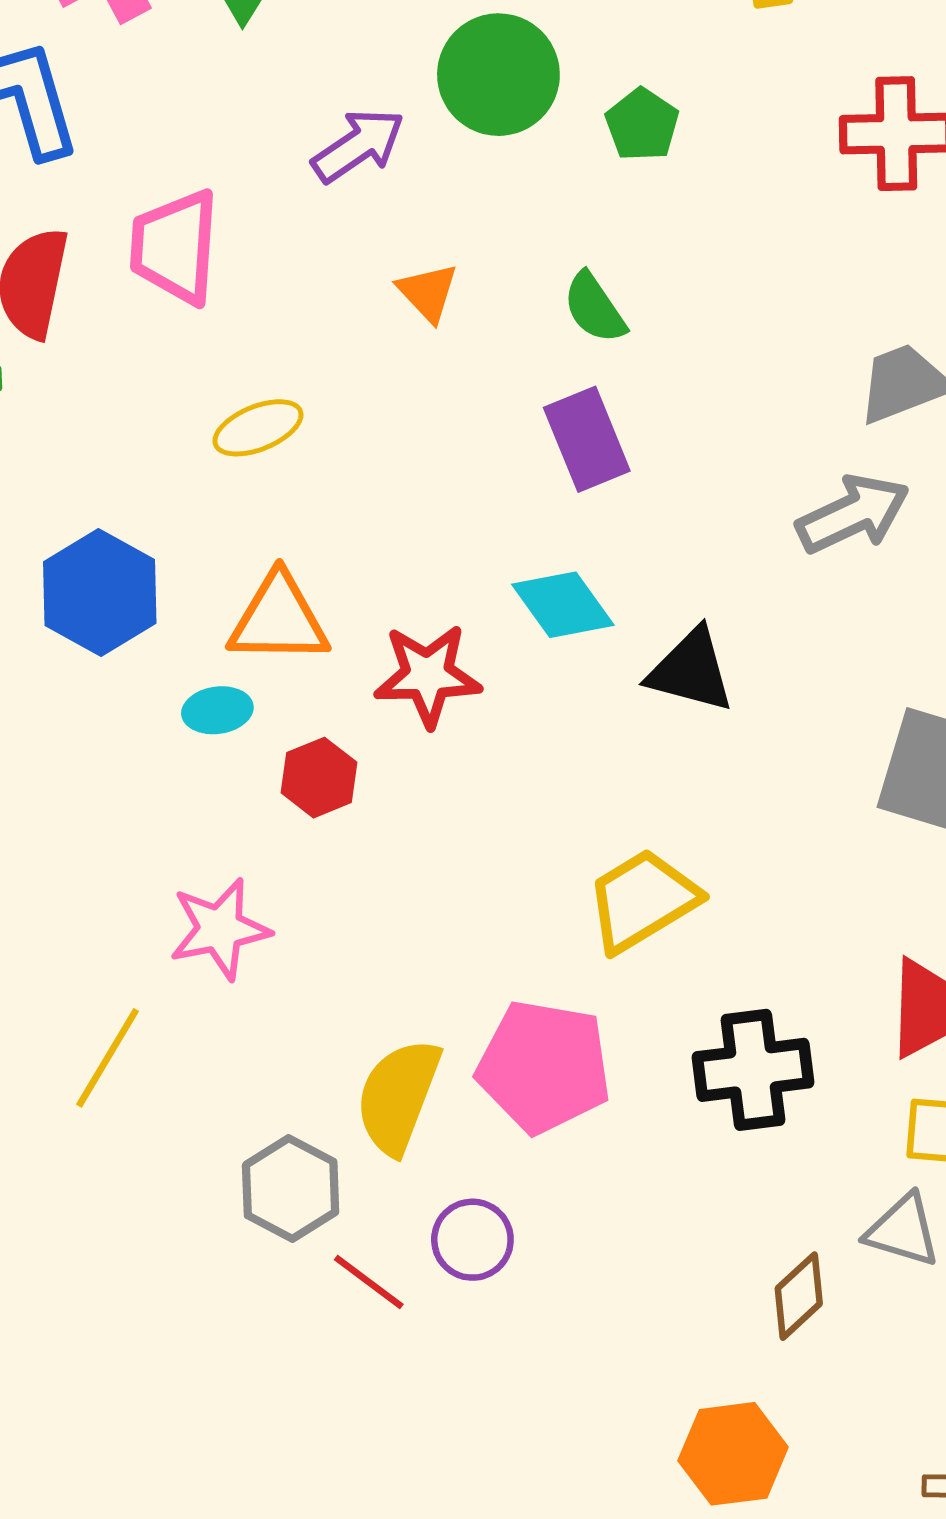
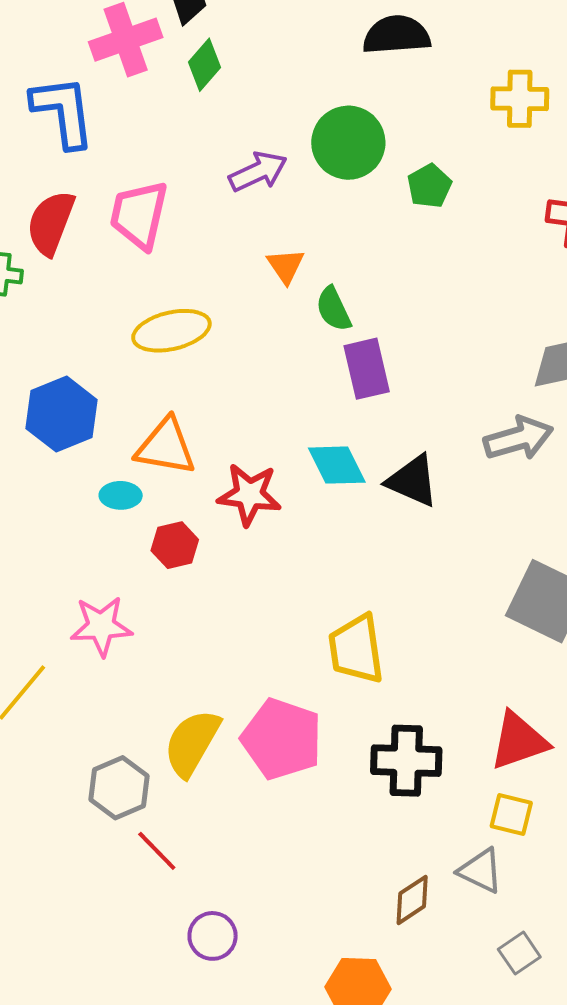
green semicircle: (594, 308) -> (333, 309), moved
yellow ellipse: (258, 428) -> (171, 331), size x1.4
black triangle: (691, 671) -> (413, 481), moved
yellow trapezoid: (642, 900) -> (356, 649), turned -76
purple circle: (472, 1240) -> (213, 936), moved

